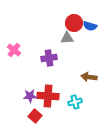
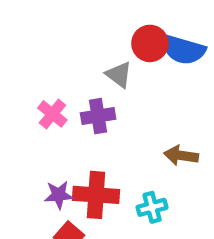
blue semicircle: (90, 26) -> (183, 50), size x1.5
gray triangle: (67, 38) -> (119, 75), moved, turned 40
pink cross: (14, 50) -> (52, 114), moved

